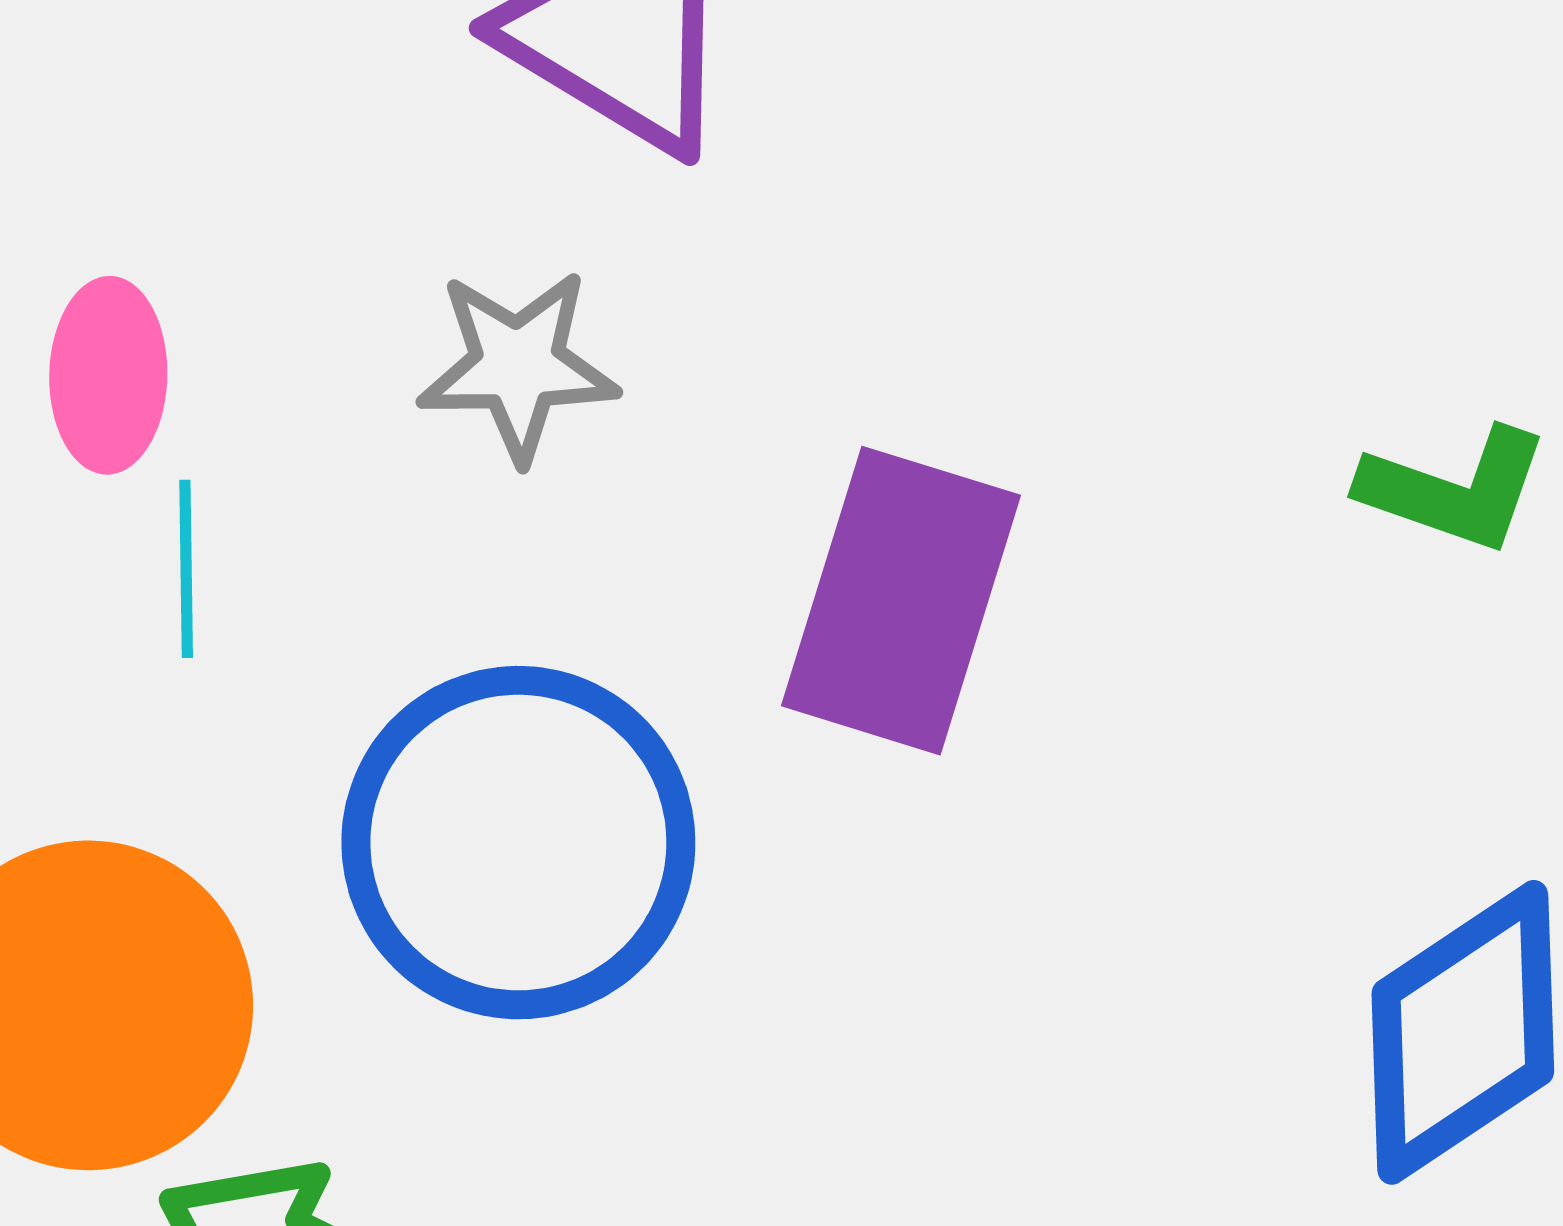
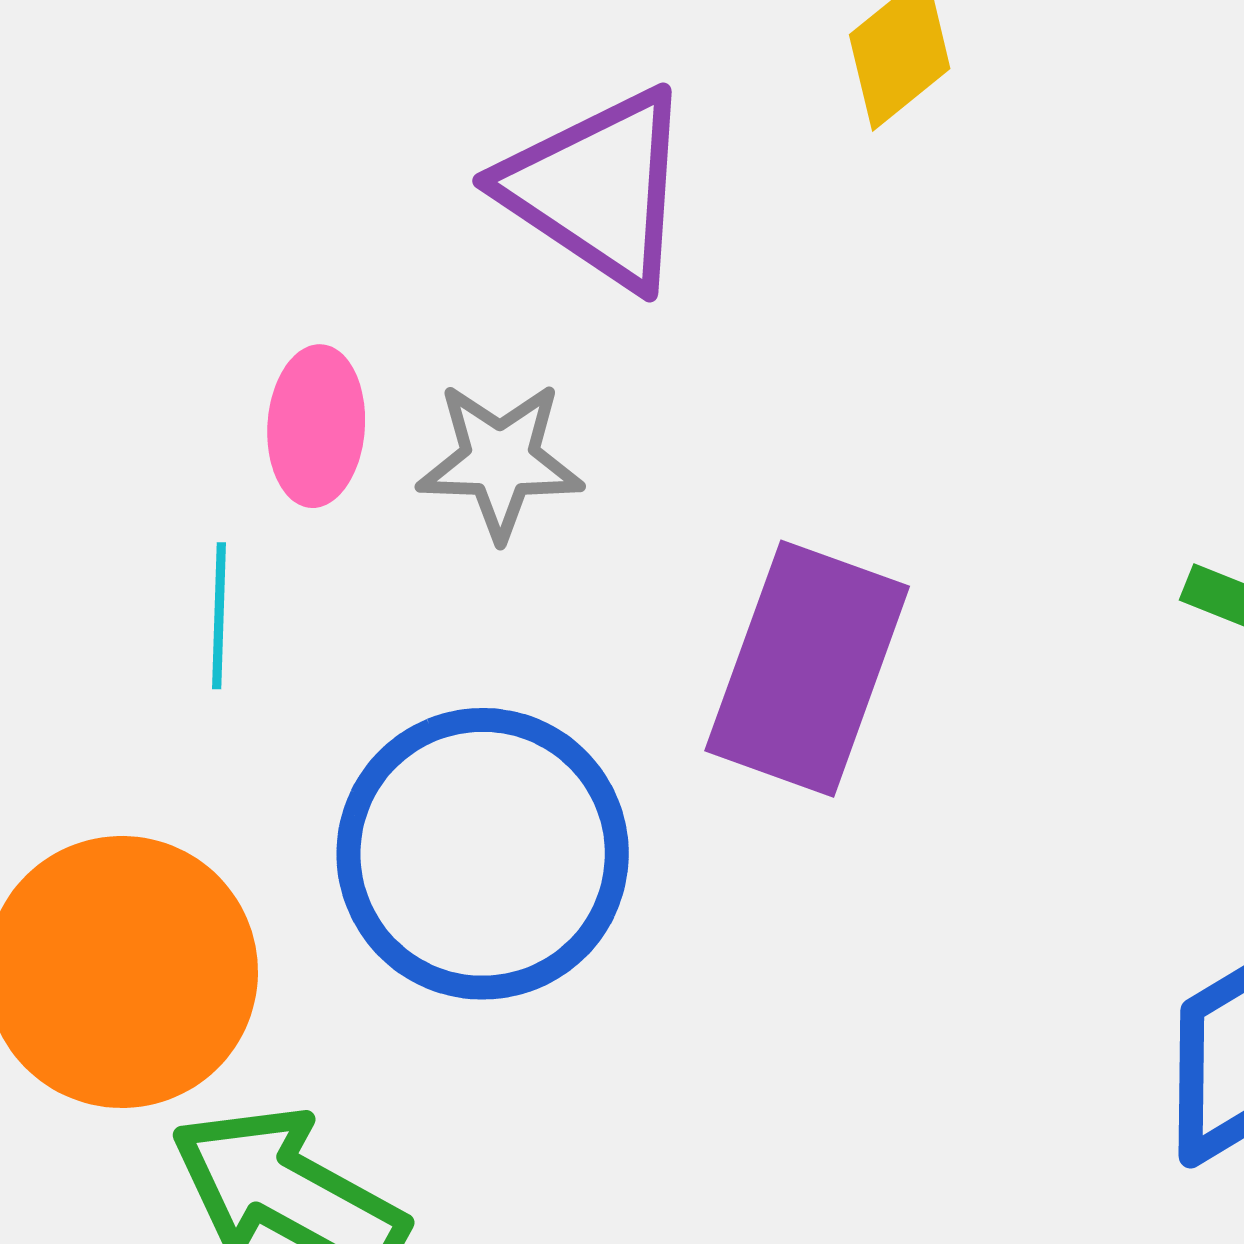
pink ellipse: (108, 375) -> (316, 426), moved

